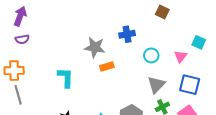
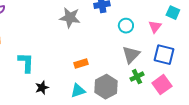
orange rectangle: (107, 67) -> (81, 64), moved
cyan L-shape: (66, 78) -> (26, 63), moved

